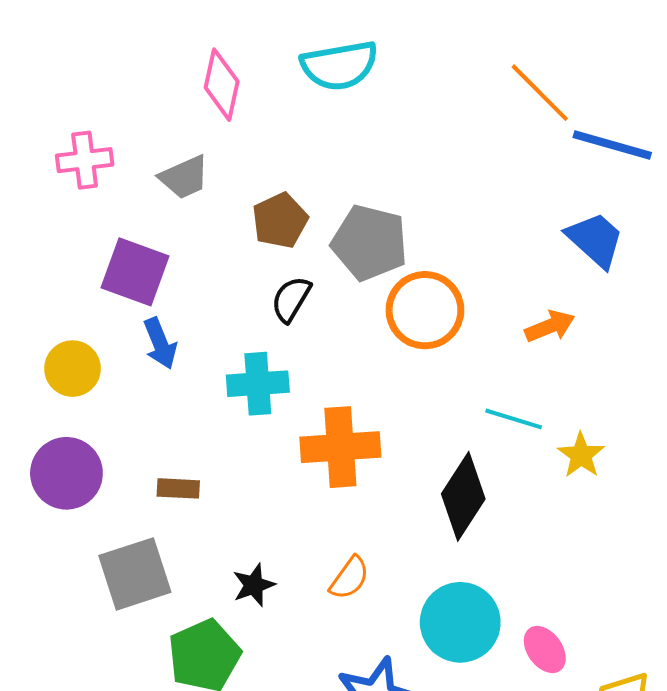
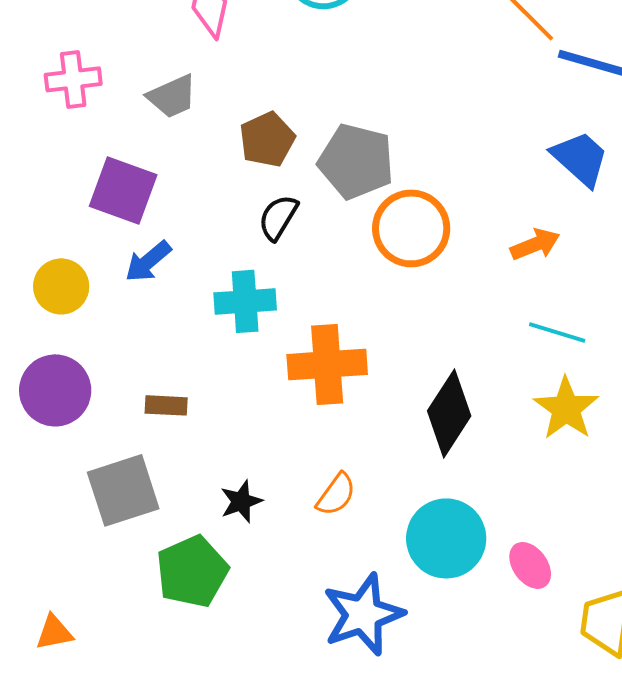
blue arrow: (160, 343) -> (148, 261), turned 72
cyan line: (514, 419) -> (557, 332), moved
yellow star: (581, 455) -> (566, 408), moved, size x1.4

